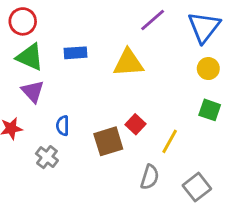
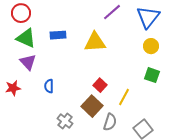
brown square: (108, 141) -> (92, 106), moved, turned -30
gray cross: (47, 157) -> (65, 121), moved

